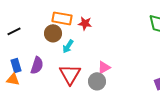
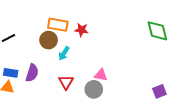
blue rectangle: (16, 65) -> (11, 73), turned -64
pink triangle: (104, 67) -> (101, 75), turned 40
red triangle: (70, 74) -> (66, 82), size x0.7

